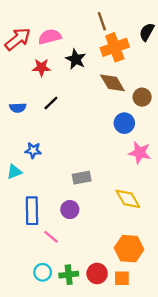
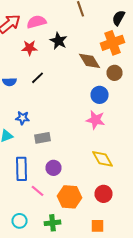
orange cross: (115, 47) -> (112, 43), moved
pink star: (140, 153) -> (96, 120), moved
gray rectangle: (82, 178) -> (42, 138), moved
orange hexagon: (129, 249) -> (70, 197), moved
cyan circle: (43, 272) -> (20, 221), moved
red circle: (97, 273) -> (104, 194), moved

